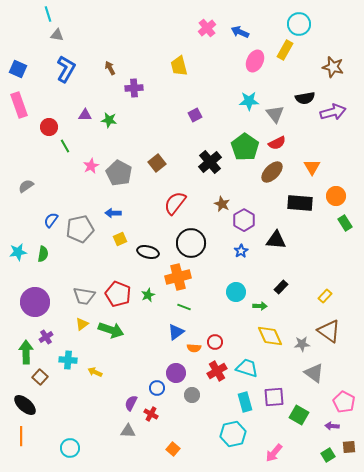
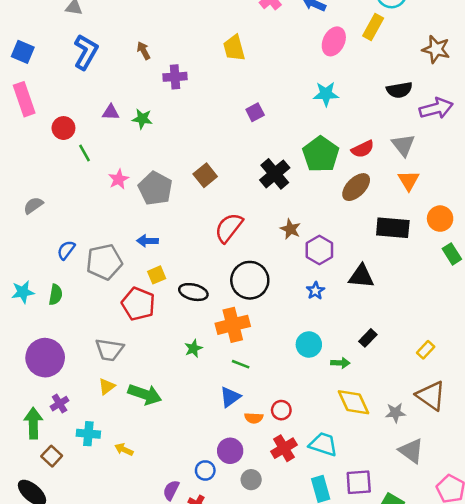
gray triangle: (275, 114) -> (403, 145), moved
red pentagon: (118, 294) -> (138, 304), moved

